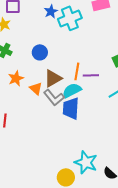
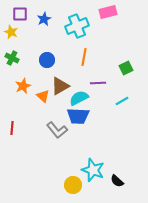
blue star: (51, 11) -> (44, 19), moved
orange line: (77, 71) -> (84, 57), moved
gray L-shape: (54, 97) -> (57, 130), moved
blue trapezoid: (71, 108) -> (78, 116), turned -90

